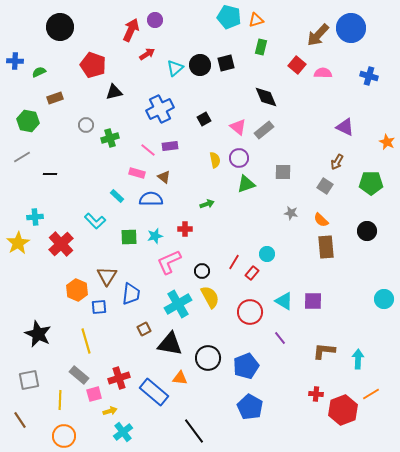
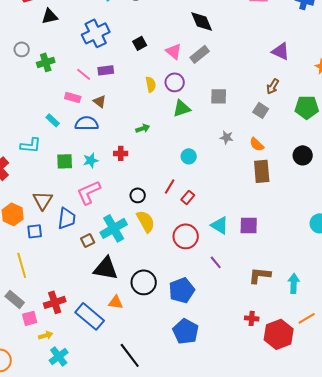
cyan L-shape: (95, 221) -> (31, 145), turned -40
cyan circle: (267, 254) -> (189, 156), moved
pink L-shape: (169, 262) -> (89, 192), moved
brown square: (144, 329) -> (88, 240), moved

